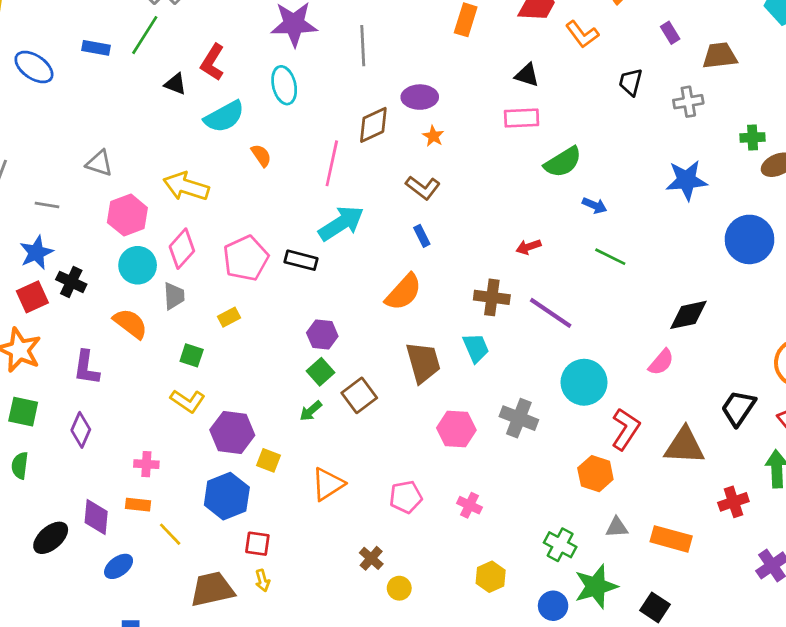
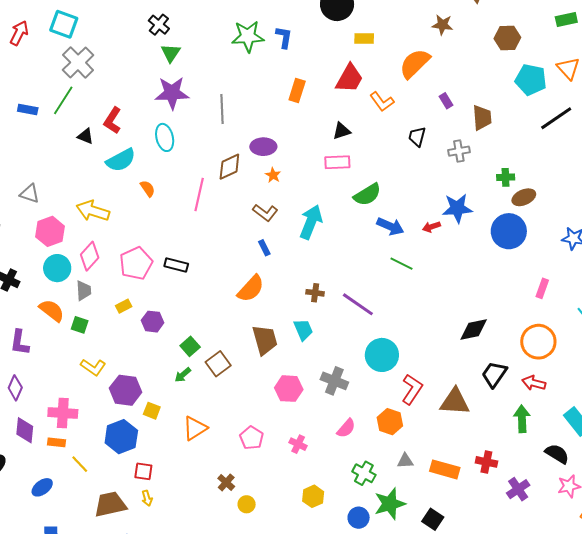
brown trapezoid: (720, 56) -> (482, 118), turned 92
black triangle: (527, 75) -> (342, 131), turned -36
blue arrow: (595, 205) -> (390, 226), size x1.5
cyan arrow: (341, 223) -> (311, 222), moved, turned -36
blue circle: (750, 239) -> (509, 231), moved
red arrow: (528, 247) -> (431, 227), moved
brown cross: (492, 297) -> (315, 293), size x0.7
black diamond: (688, 315) -> (474, 329), moved
purple hexagon: (322, 334) -> (153, 322), moved
green square: (192, 355) -> (80, 325), moved
pink semicircle: (661, 362) -> (346, 428), moved
pink cross: (146, 464) -> (63, 413), size x1.6
pink pentagon: (406, 497) -> (252, 438), turned -30
red cross: (733, 502) -> (486, 462), moved, turned 30
purple diamond: (96, 517) -> (25, 430), moved

